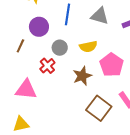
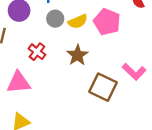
gray circle: (60, 48) -> (55, 19), moved
pink pentagon: (112, 65) -> (107, 22), moved

